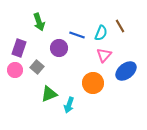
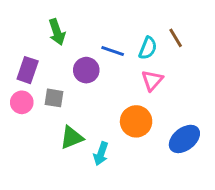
gray square: (37, 67) -> (54, 98), turned -32
blue ellipse: (126, 71) -> (184, 139), moved

